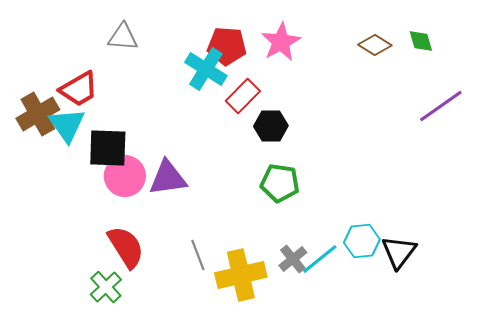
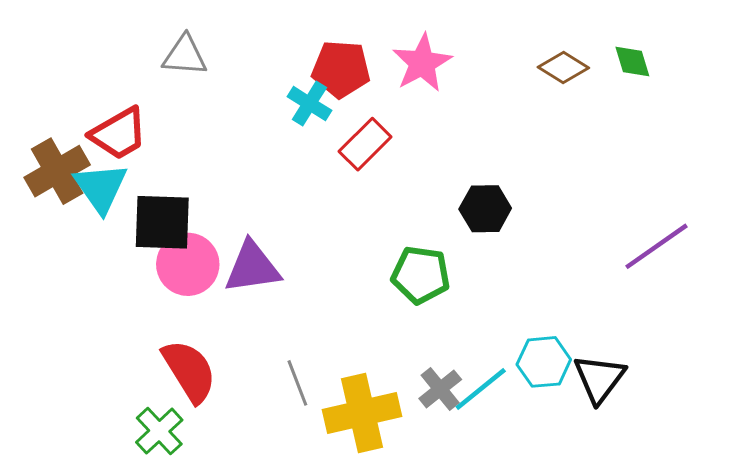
cyan cross: (206, 69) -> (309, 104), size x0.7
purple line: (441, 106) -> (656, 246), moved
black hexagon: (271, 126) -> (485, 209), moved

